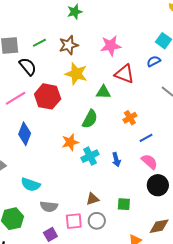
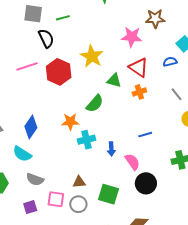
brown star: (69, 45) -> (155, 19), moved
orange cross: (130, 118) -> (139, 92), moved
blue diamond: (25, 134) -> (31, 127), moved
pink semicircle: (149, 162) -> (132, 162), moved
green square: (124, 204) -> (109, 194), size x1.5

